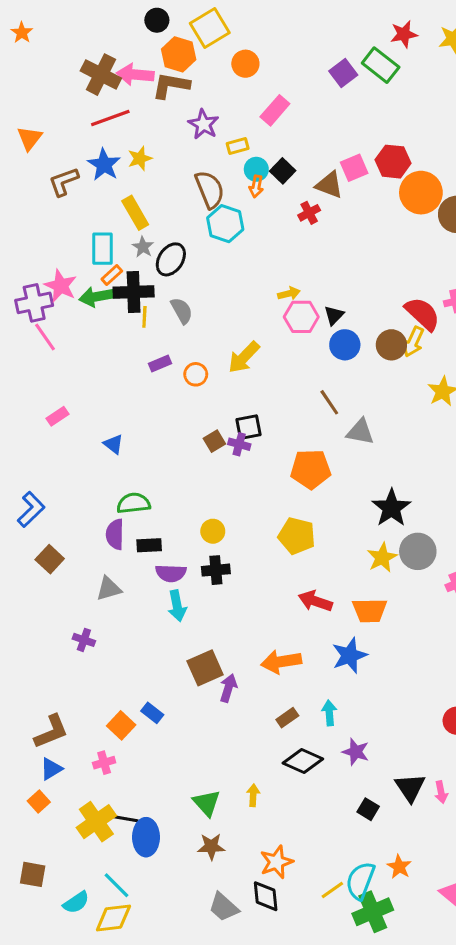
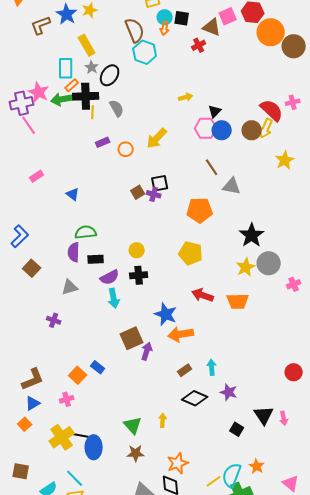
black square: (283, 171) -> (182, 18), turned -35
pink hexagon: (301, 317) -> (206, 128), moved
purple semicircle: (171, 573) -> (110, 277), turned -30
blue star: (349, 655) -> (166, 314), moved, turned -30

